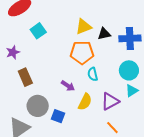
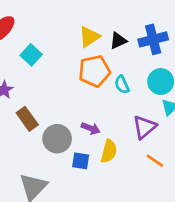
cyan semicircle: (93, 74) -> (122, 85), moved
purple arrow: (68, 86) -> (91, 128), moved
yellow semicircle: (85, 102) -> (109, 151), moved
gray circle: (38, 106) -> (57, 139), moved

